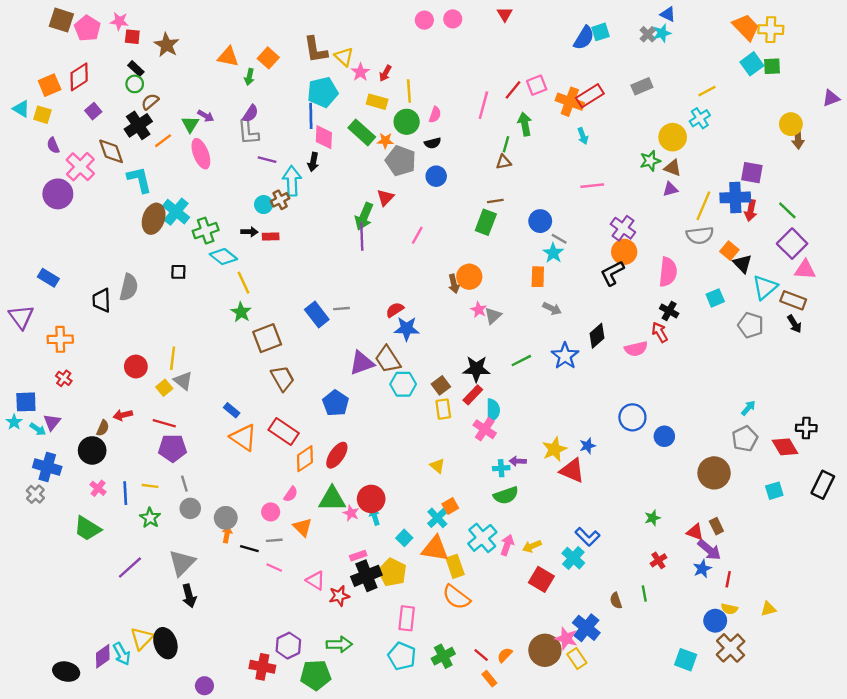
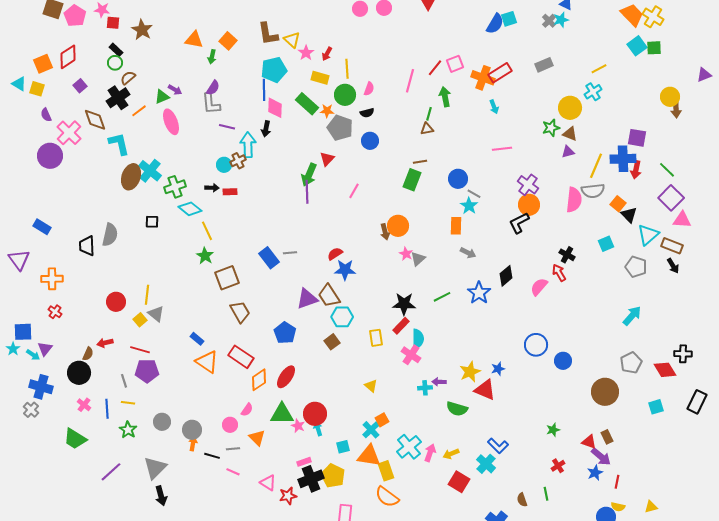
yellow cross: (771, 30) -> (653, 17), turned 30
green triangle: (190, 124) -> (162, 97), turned 35
pink semicircle: (668, 272) -> (574, 200), moved
pink semicircle: (636, 349) -> (539, 287), turned 144
brown square: (441, 385) -> (332, 342), moved
cyan arrow: (748, 408) -> (632, 316), moved, size x1.5
gray line: (184, 484) -> (124, 381), moved
green semicircle: (506, 495) -> (457, 409), moved, turned 35
cyan square: (404, 538) -> (343, 447), turned 32

